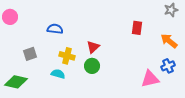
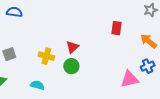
blue semicircle: (55, 29) -> (14, 12), moved
cyan semicircle: (58, 74) -> (37, 85), moved

